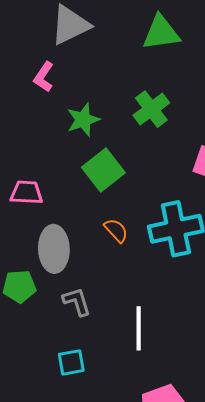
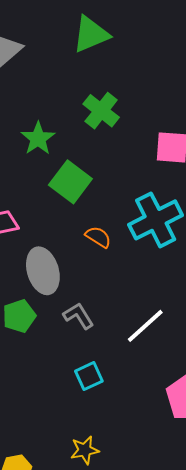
white line: (139, 328) -> (145, 326), turned 63

